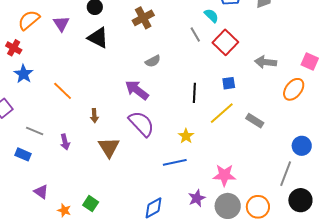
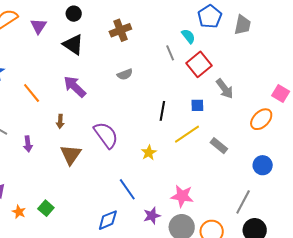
gray arrow: (266, 62) -> (225, 89), moved, turned -140
purple arrow: (137, 90) -> (75, 87), moved
blue circle: (302, 146) -> (263, 165), moved
blue line: (175, 162) -> (127, 189), moved, turned 60

